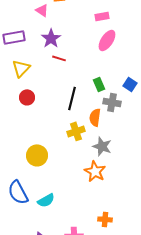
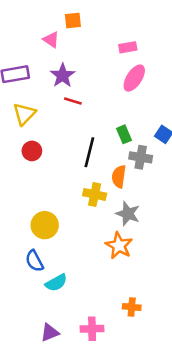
yellow cross: (76, 131) -> (95, 194), turned 30
blue semicircle: (18, 192) -> (34, 261), moved, size x0.7

